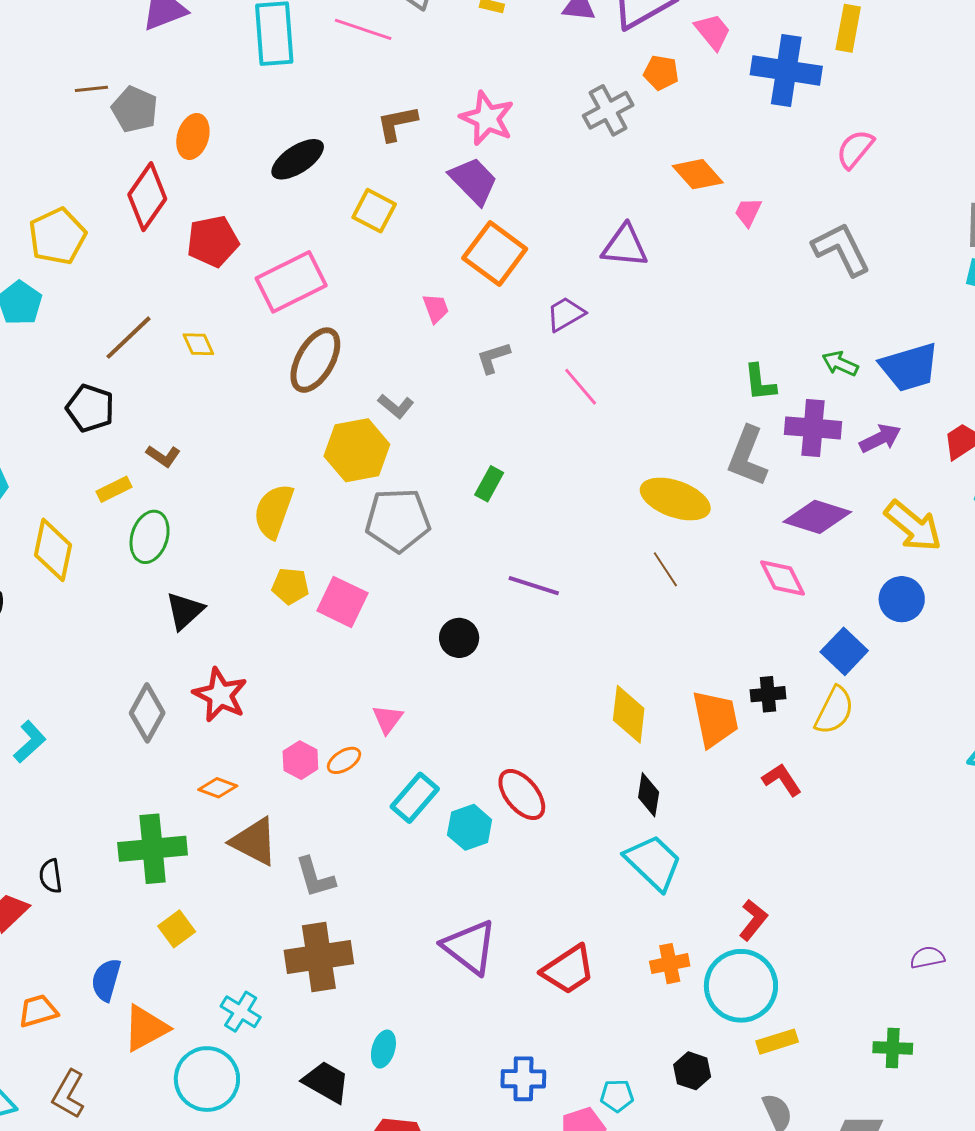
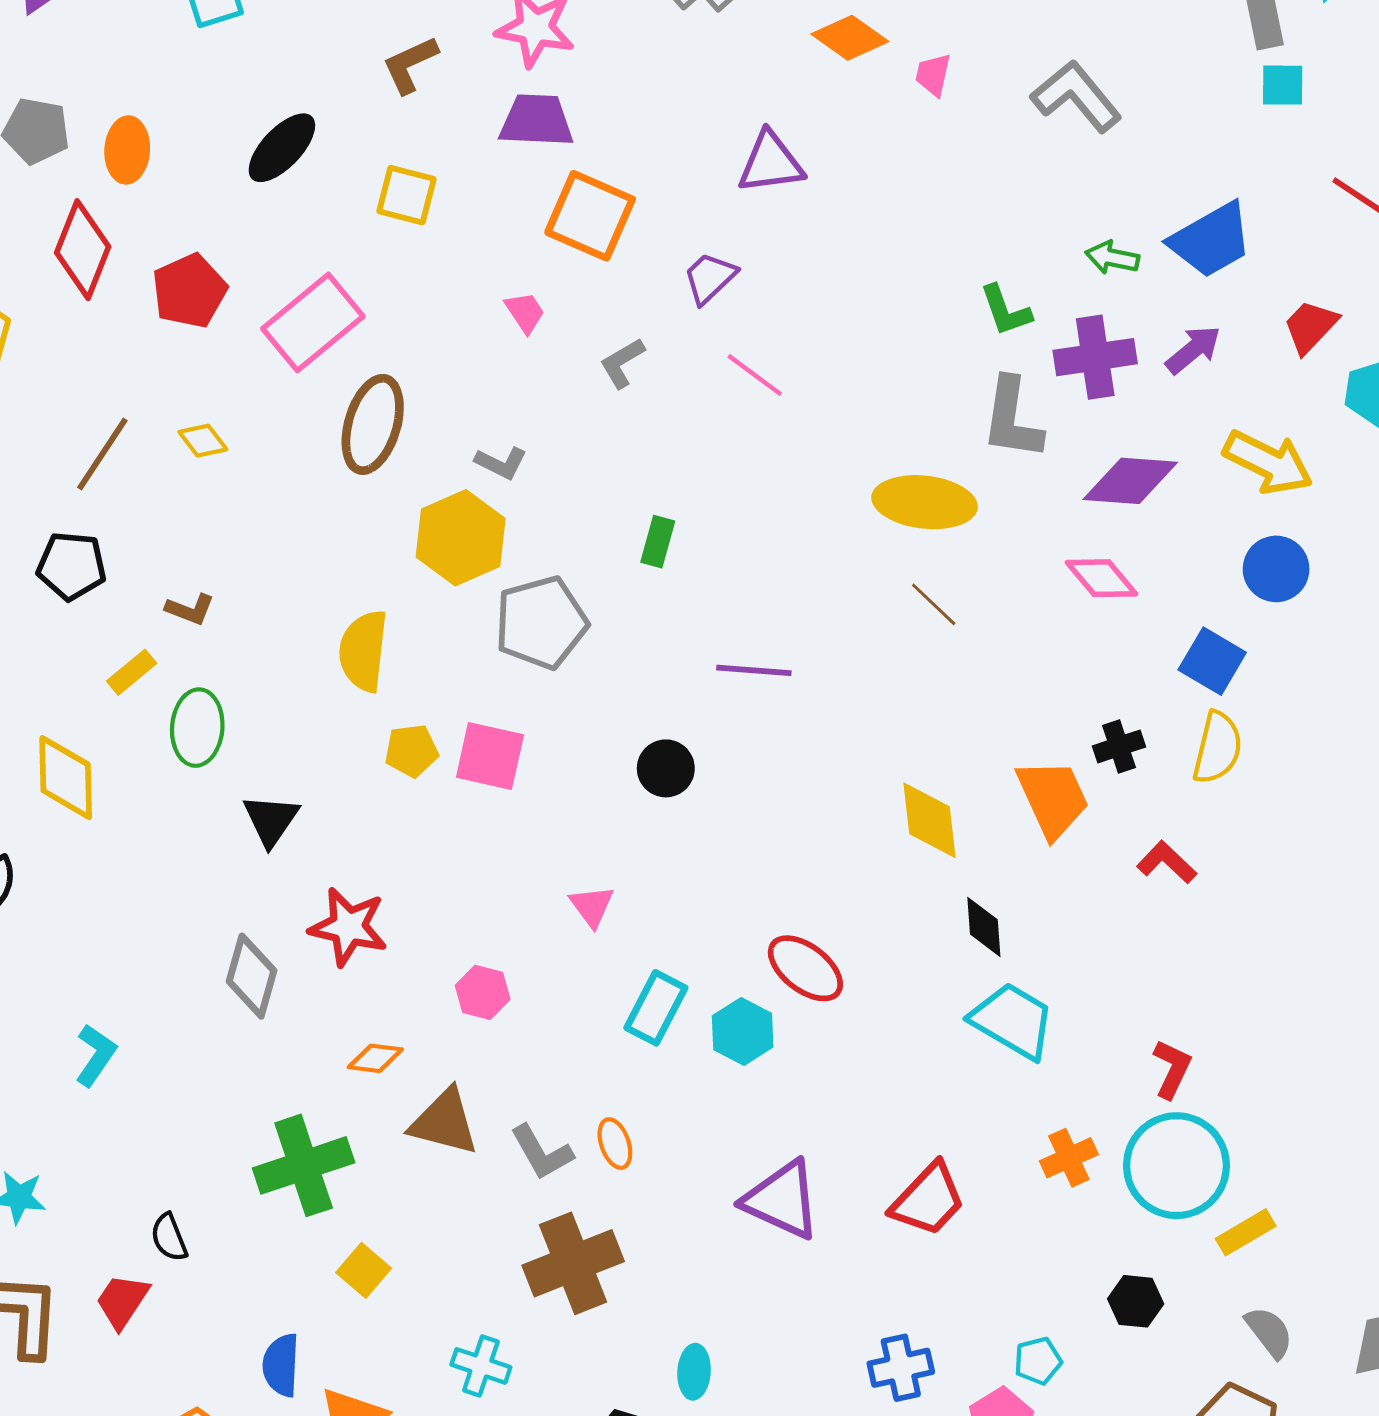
purple trapezoid: (473, 181) -> (536, 121), turned -30
orange ellipse: (344, 760) -> (615, 1144), moved, turned -64

